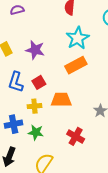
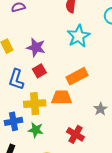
orange rectangle: (76, 65) -> (77, 76), moved
red square: (39, 82) -> (39, 71), moved
yellow cross: (34, 106) -> (35, 104), size x1.5

